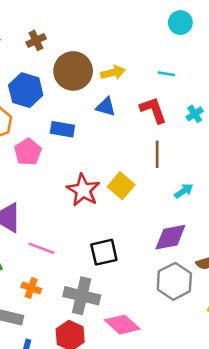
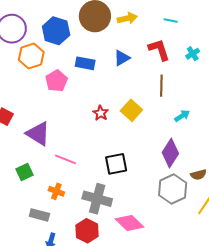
blue triangle: (106, 107) -> (122, 58), moved, turned -48
red star: (83, 190) -> (101, 113), size x0.6
purple diamond: (170, 237) -> (170, 153), turned -48

